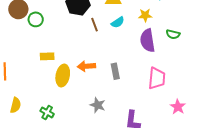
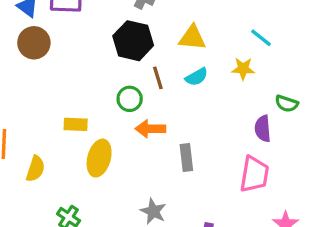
green circle: (36, 19) -> (130, 99), moved
purple semicircle: (147, 40) -> (263, 129), moved, size x0.7
orange arrow: (86, 66) -> (150, 129), moved
yellow semicircle: (15, 105) -> (35, 169), moved

